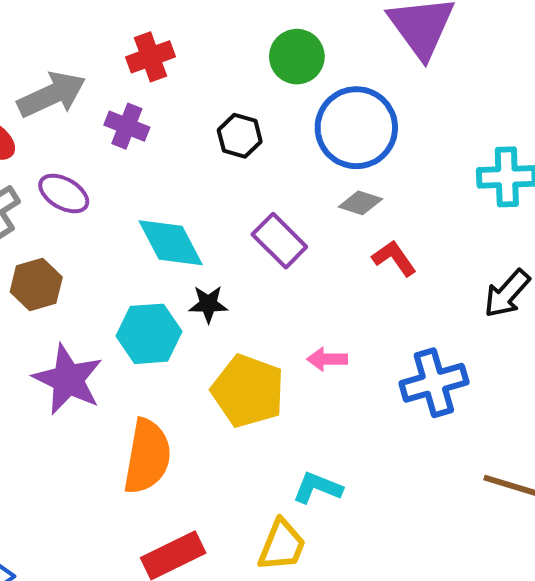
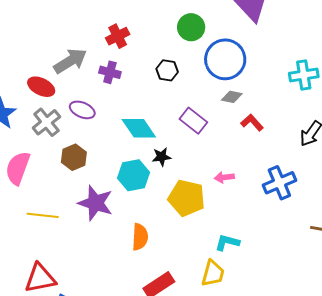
orange semicircle: (147, 456) -> (140, 237), size x0.7

